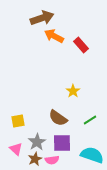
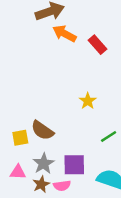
brown semicircle: (58, 118) -> (42, 130), moved
pink triangle: (16, 149) -> (18, 172), turned -40

